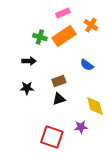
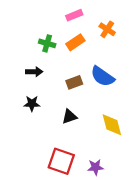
orange rectangle: (64, 36) -> (75, 42), size x0.7
blue semicircle: (87, 65) -> (102, 76), size x1.5
brown rectangle: (59, 81) -> (74, 82), moved
purple star: (81, 127) -> (95, 167), moved

